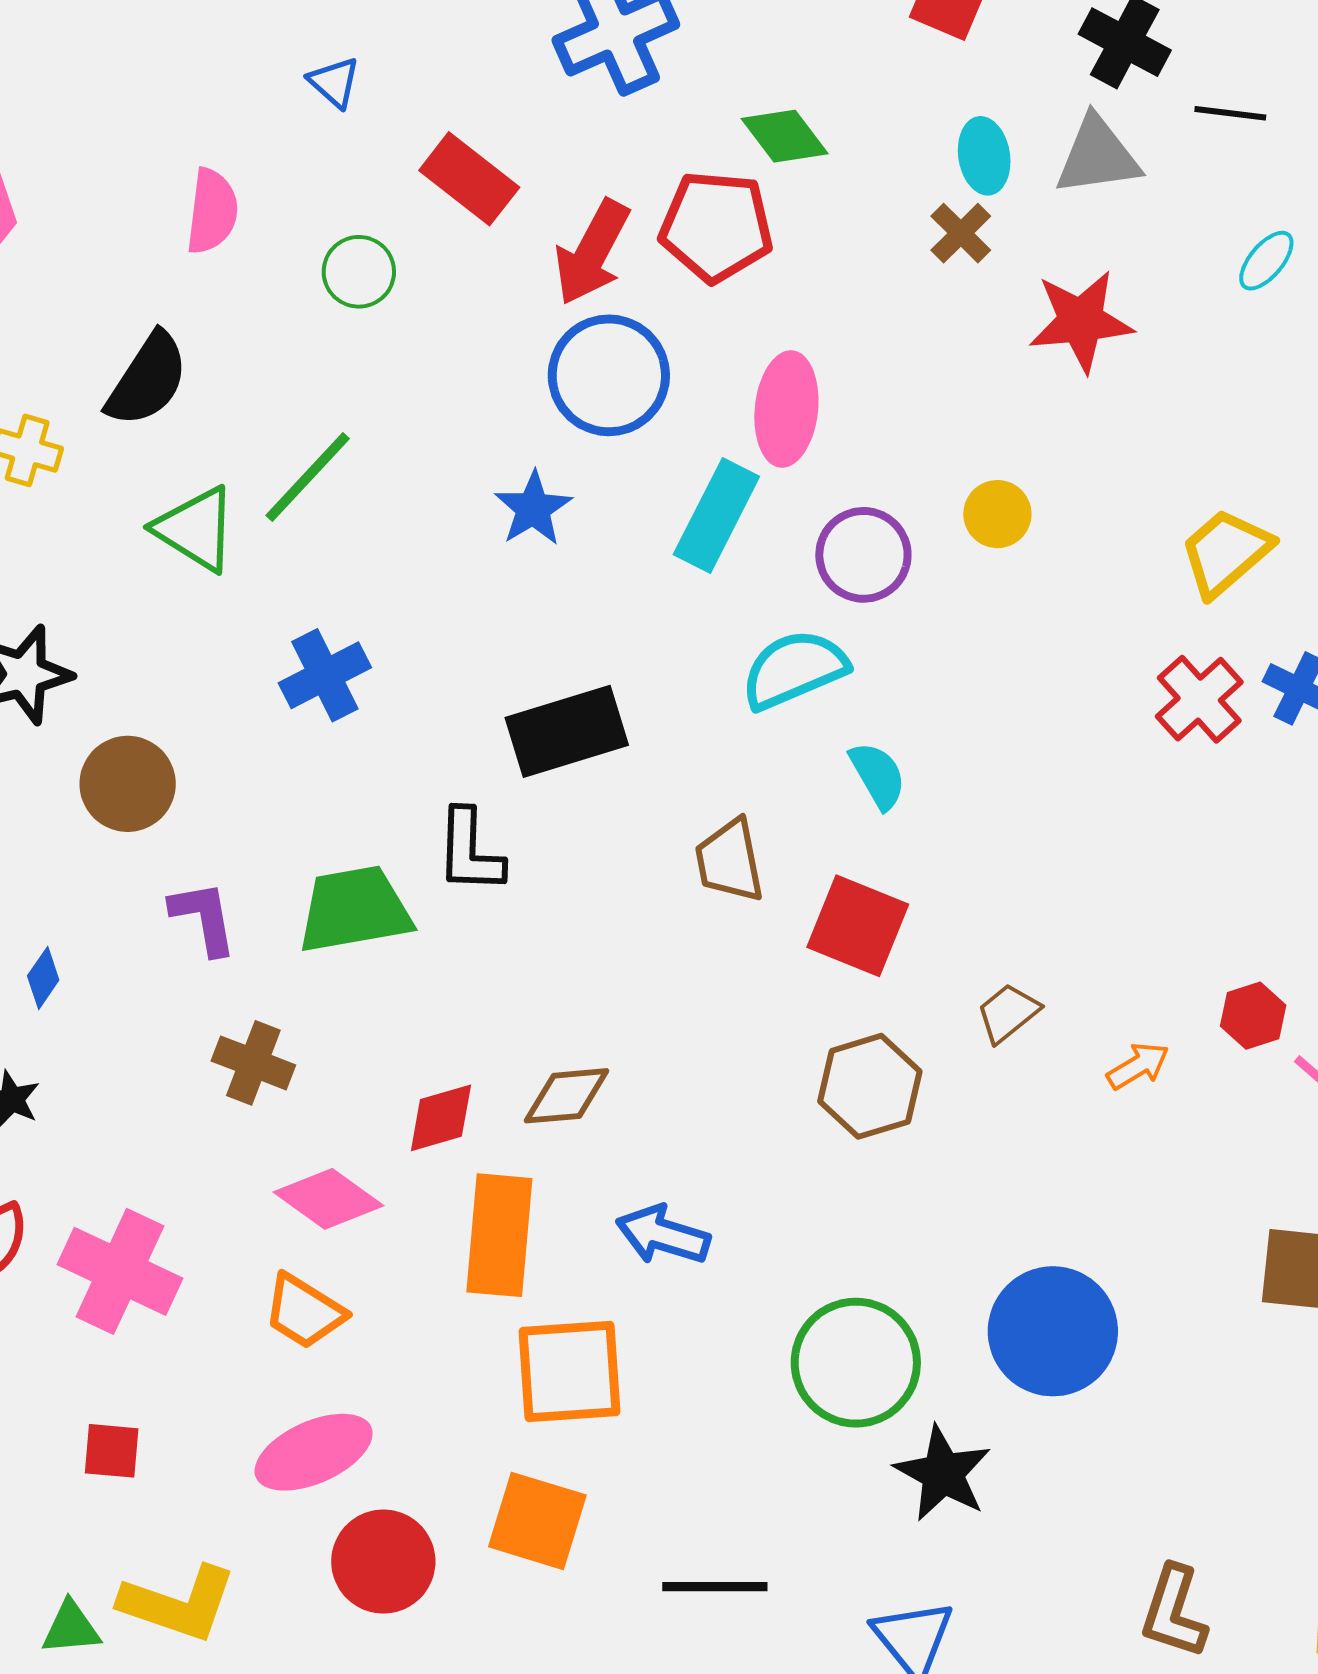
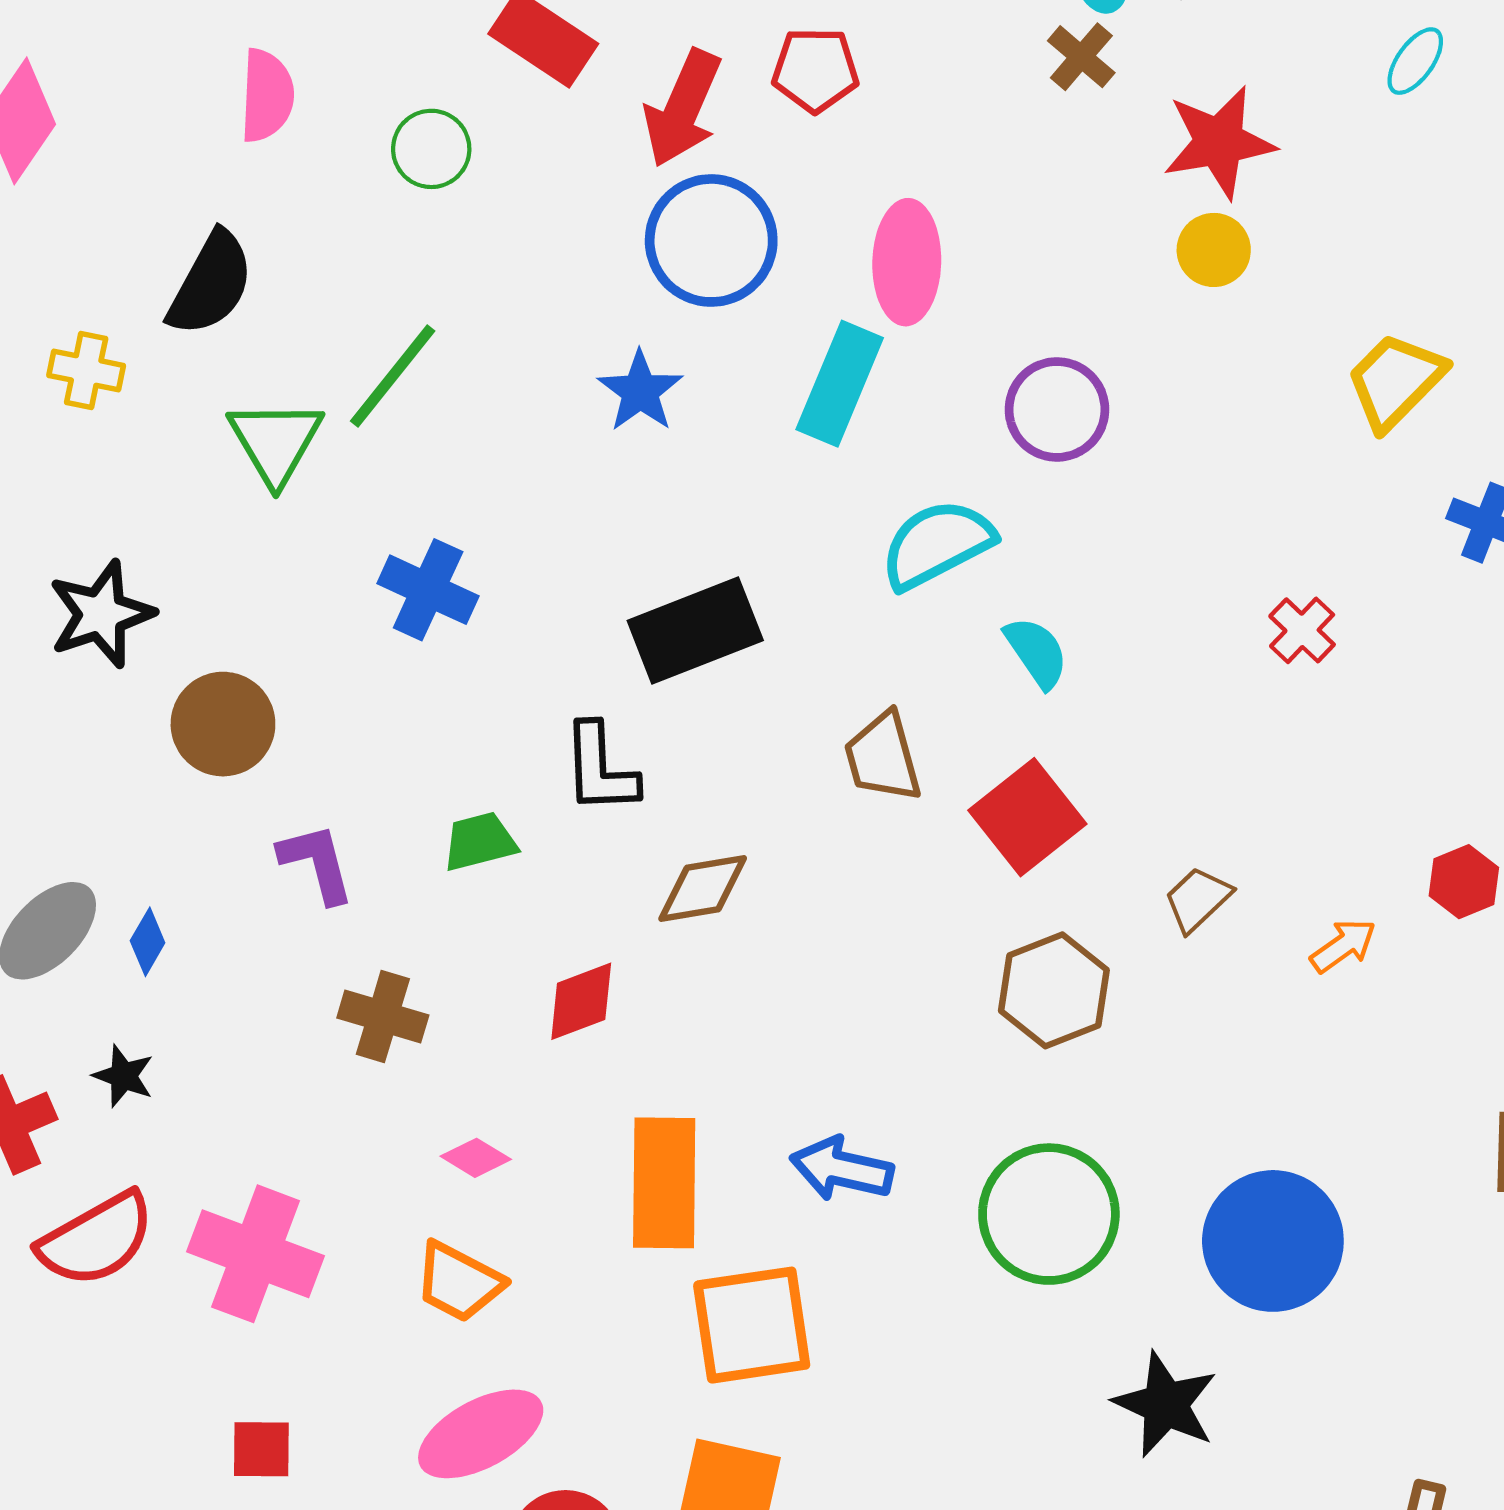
red pentagon: (716, 226) -> (815, 70), size x0.7
yellow circle: (997, 514) -> (1214, 250), moved
green triangle: (196, 529) -> (276, 442), turned 32
purple circle: (863, 555) -> (1057, 409), moved
blue cross: (325, 675) -> (428, 590), turned -34
red cross: (1199, 699) -> (1302, 630), moved, size x0.7
green trapezoid: (354, 910) -> (480, 842), size x0.6
red square: (858, 926) -> (1027, 817), turned 34
brown diamond: (566, 1096) -> (703, 889), moved
red diamond: (441, 1118) -> (581, 1001), moved
pink diamond: (329, 1199) -> (476, 1158), size x0.6
green circle: (856, 1363) -> (1049, 1214), moved

